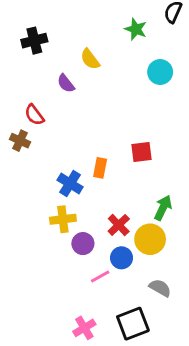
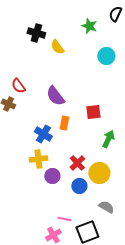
black cross: (34, 41) -> (36, 33), moved, turned 30
purple semicircle: (66, 83) -> (55, 96), moved, size x1.5
green arrow: (163, 208) -> (108, 139), moved
pink line: (100, 276) -> (64, 219), moved, turned 40

